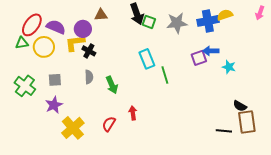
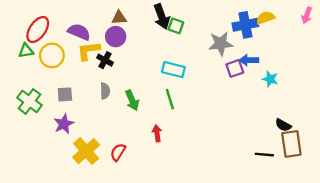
gray star: (177, 23) -> (221, 44), moved
purple semicircle: (56, 27) -> (79, 32), moved
purple circle: (83, 29) -> (116, 37), moved
cyan rectangle: (147, 59) -> (173, 70), turned -54
green line: (165, 75) -> (170, 99), moved
red semicircle: (109, 124) -> (118, 152), moved

